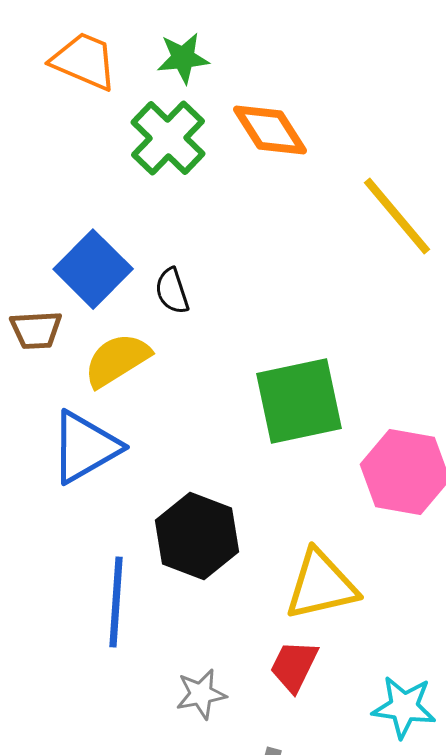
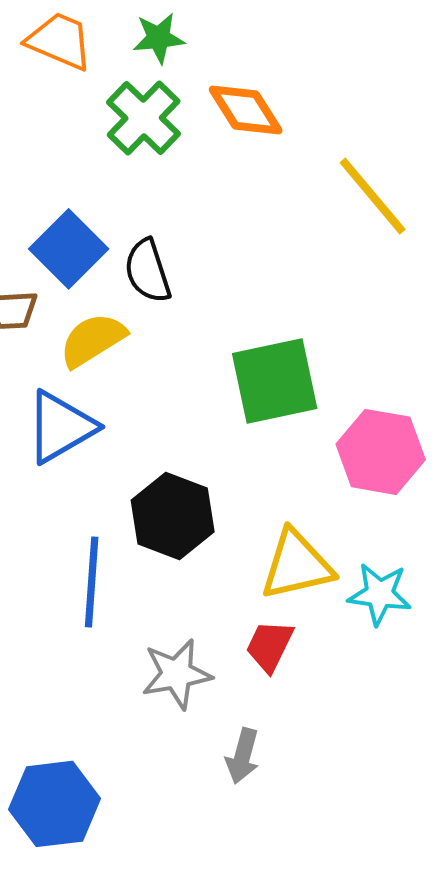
black semicircle: (172, 291) -> (148, 271), size x1.4
gray star: (201, 694) -> (177, 674), size x1.4
cyan star: (404, 707) -> (380, 594), moved

